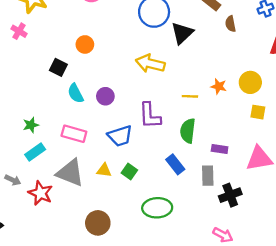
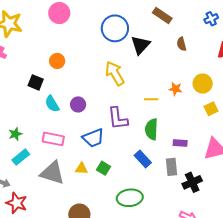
brown semicircle: (230, 24) -> (182, 44), moved
yellow arrow: (150, 64) -> (115, 73), turned 50
yellow square: (258, 112) -> (211, 109), turned -32
red star: (40, 193) -> (17, 203), moved

